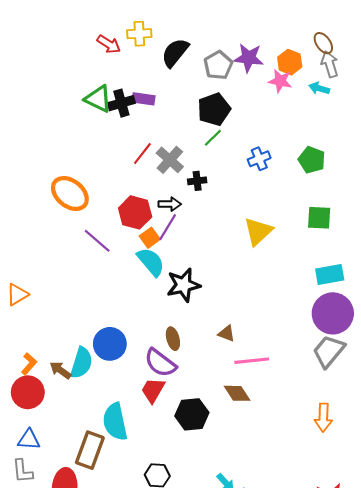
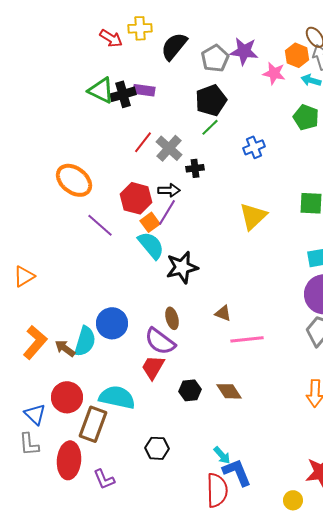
orange hexagon: (290, 62) -> (297, 55), moved
green pentagon: (312, 160) -> (306, 117), moved
orange L-shape: (29, 364) -> (35, 342), size x1.6
red circle: (28, 392) -> (67, 397), moved
brown diamond: (237, 393) -> (229, 391), moved
black hexagon: (192, 414) -> (190, 390), size x0.7
cyan semicircle: (115, 422) -> (117, 397), turned 114
blue triangle: (29, 440) -> (35, 414), turned 40

